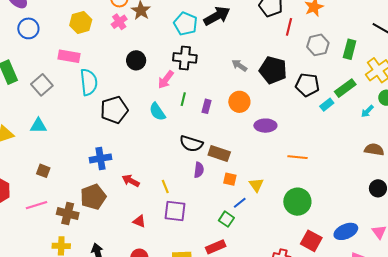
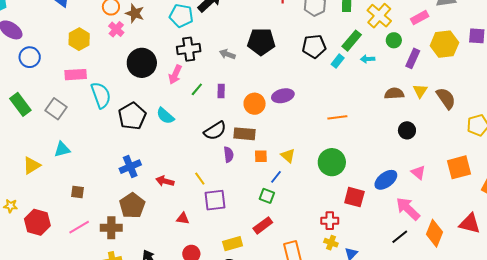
black circle: (136, 60) -> (142, 63), size x1.5
gray arrow: (239, 65) -> (227, 54), moved
black pentagon: (273, 70) -> (261, 42), moved
green line: (183, 99) -> (197, 89), turned 40
orange circle: (239, 102) -> (255, 104), moved
cyan arrow: (367, 111) -> (368, 59), moved, turned 56
cyan semicircle: (157, 112) -> (165, 116), moved
black semicircle: (191, 144) -> (215, 131), turned -35
orange line: (297, 157) -> (337, 117), moved

